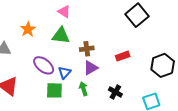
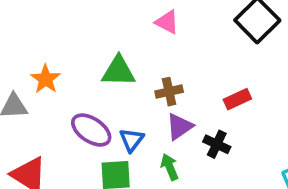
pink triangle: (64, 12) -> (167, 22), moved
orange star: (28, 29) -> (46, 79), moved
black cross: (115, 92) -> (217, 144), moved

